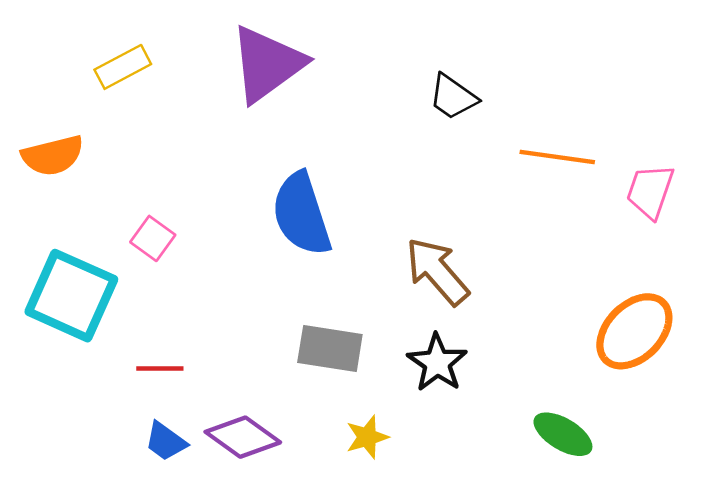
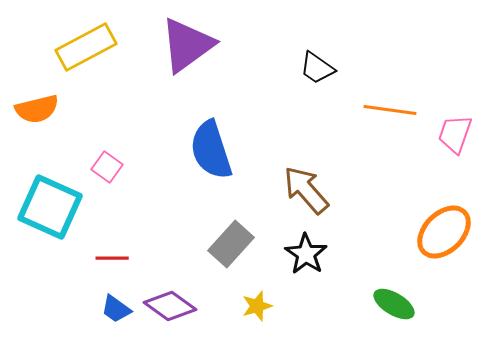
yellow rectangle: (123, 67) -> (86, 47), size x1.5
gray rectangle: (330, 348) -> (231, 244), turned -57

